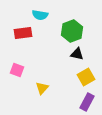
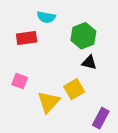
yellow square: (86, 77) -> (74, 89), moved
yellow triangle: (42, 88) -> (49, 102), size x1.5

